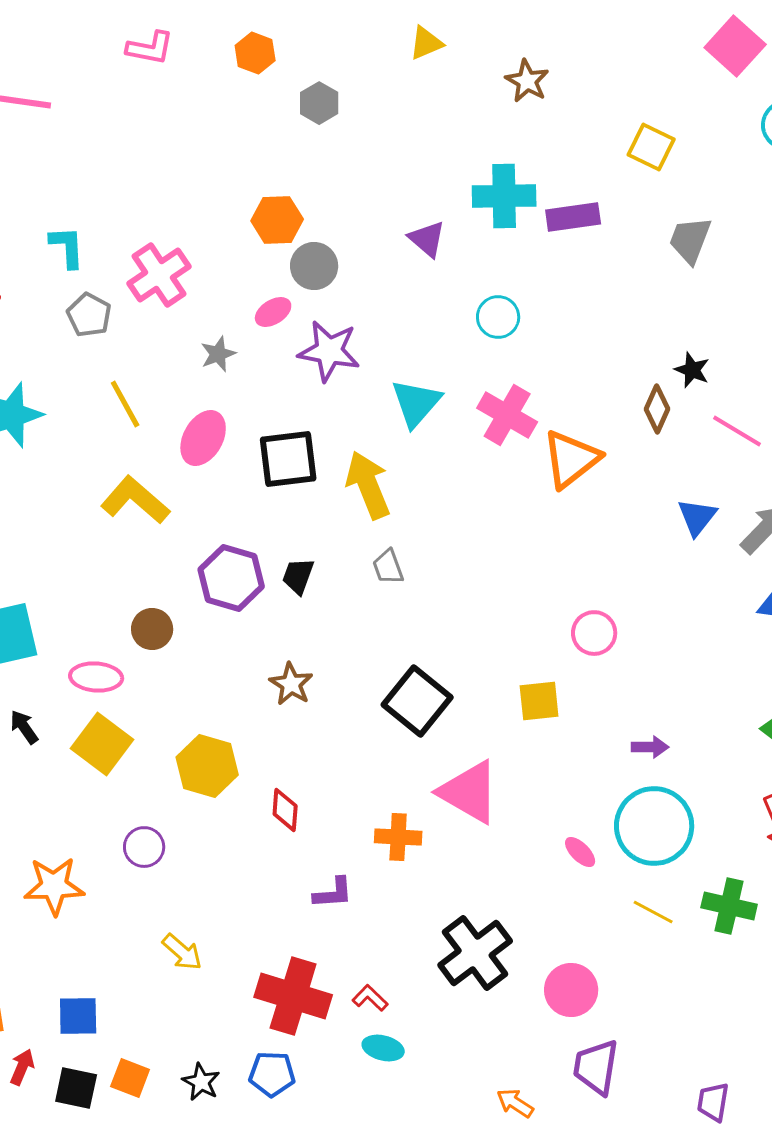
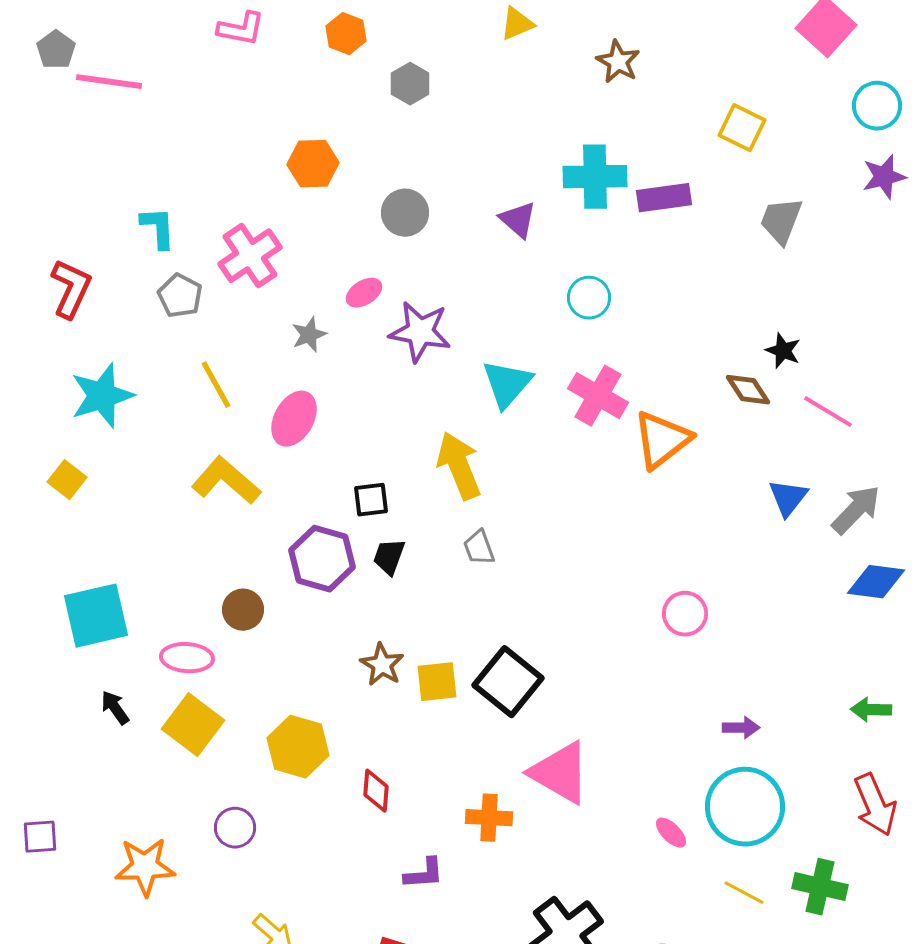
orange hexagon: (277, 220) -> (313, 164), moved
gray circle: (314, 266) -> (405, 213), moved
brown diamond: (657, 409) -> (748, 390), turned -57
black square: (288, 459) -> (371, 500), moved, size x0.6
yellow square: (539, 701) -> (437, 682), moved

